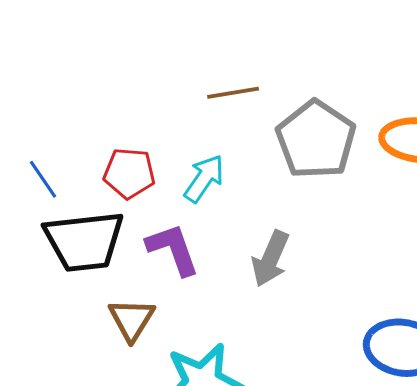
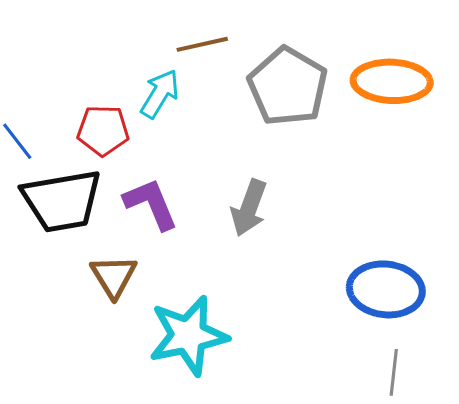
cyan arrow: (204, 179) -> (160, 94), moved

